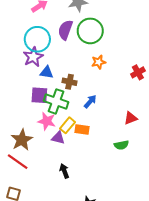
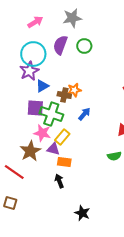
green circle: (90, 31) -> (84, 46), size x0.6
orange star: (99, 62) -> (74, 90), moved
blue triangle: (47, 72) -> (42, 86), turned -40
orange rectangle: (82, 129) -> (64, 162), moved
brown star: (22, 140) -> (30, 151), moved

